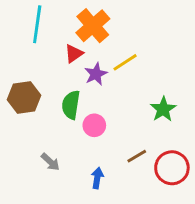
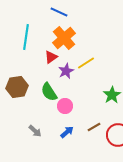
green semicircle: (71, 105) -> (49, 92), turned -42
blue arrow: (97, 178) -> (67, 132), moved, turned 40

